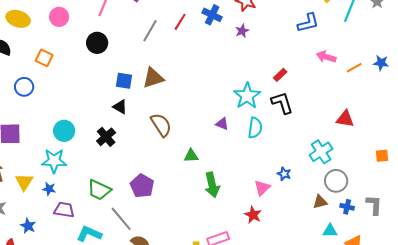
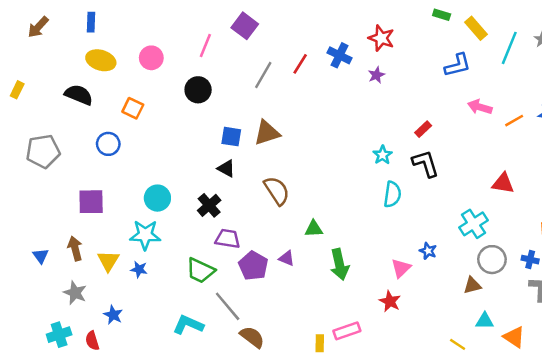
cyan star: (247, 96) -> (383, 155), size x0.6
purple triangle: (222, 124) -> (287, 258), moved
blue cross: (347, 207) -> (530, 260), moved
purple trapezoid: (64, 210) -> (228, 239), moved

